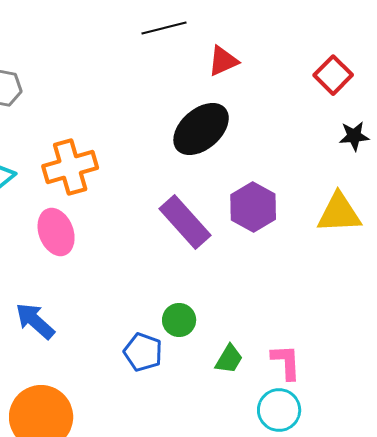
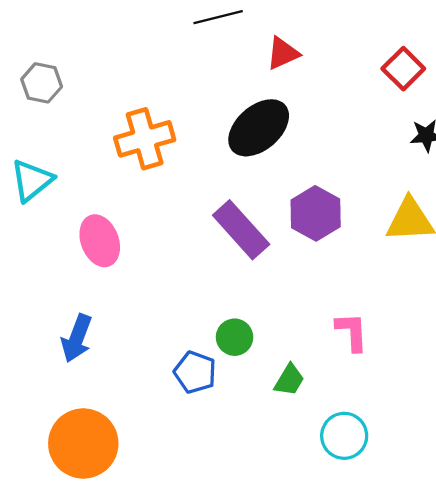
orange cross: (70, 167) -> (145, 139), moved
blue arrow: (35, 321) -> (77, 338), turned -111
pink L-shape: (286, 362) -> (352, 332), moved

